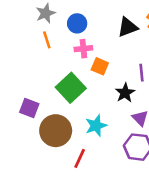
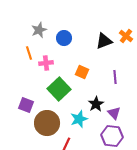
orange line: (47, 40) -> (29, 53), moved
pink cross: (83, 49) -> (46, 63), moved
black star: (125, 93) -> (96, 104), moved

